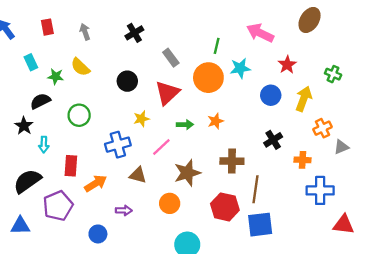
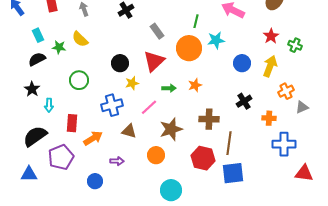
red star: (287, 65) -> (271, 36), moved
black circle: (127, 81) -> (120, 63), moved
black semicircle: (40, 101) -> (37, 59), moved

